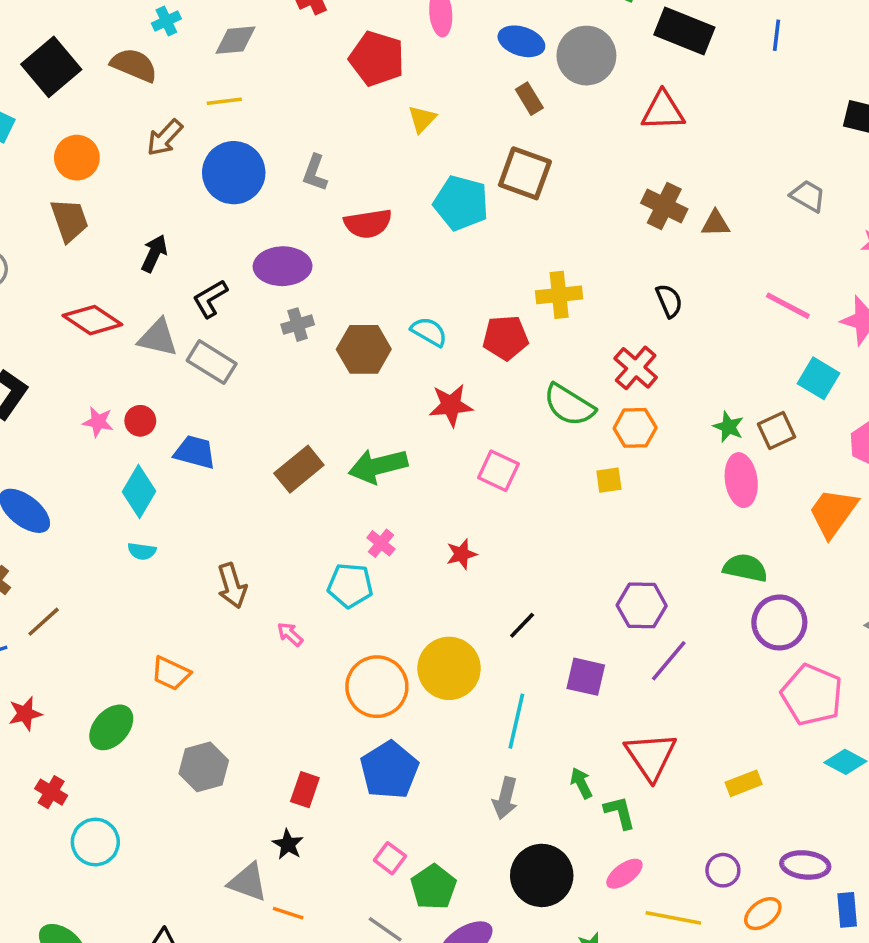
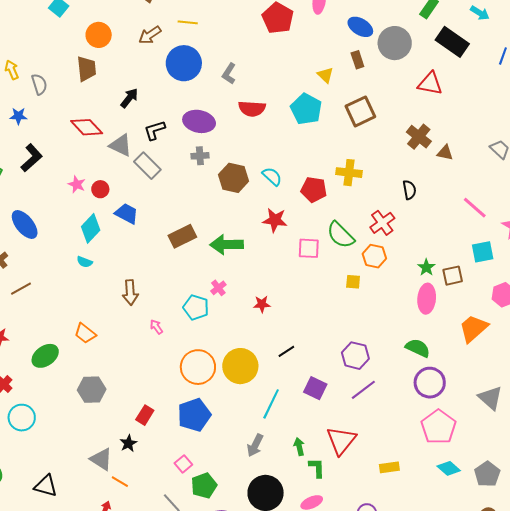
yellow triangle: (422, 119) -> (325, 75), moved, turned -42
brown square: (525, 173) -> (360, 111), moved, turned 32
cyan square: (819, 378) -> (483, 252), turned 35
pink square: (498, 471) -> (309, 248), moved, turned -35

